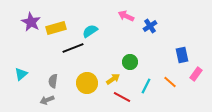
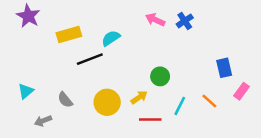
purple star: (31, 22) -> (28, 16), moved
blue cross: (150, 26) -> (185, 21), moved
gray semicircle: (53, 81) -> (65, 100), turned -48
red line: (122, 97) -> (150, 120), turned -30
gray arrow: (47, 100) -> (43, 121), moved

